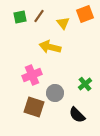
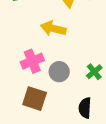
gray circle: (55, 93) -> (59, 72), moved
black semicircle: (77, 115) -> (85, 108), turned 48

